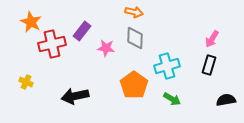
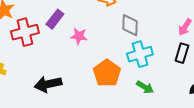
gray diamond: (135, 38) -> (130, 25), moved

